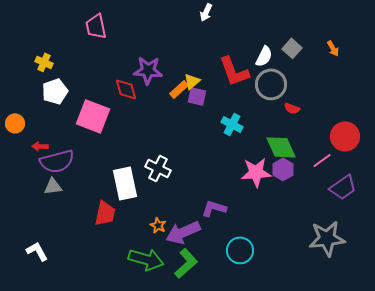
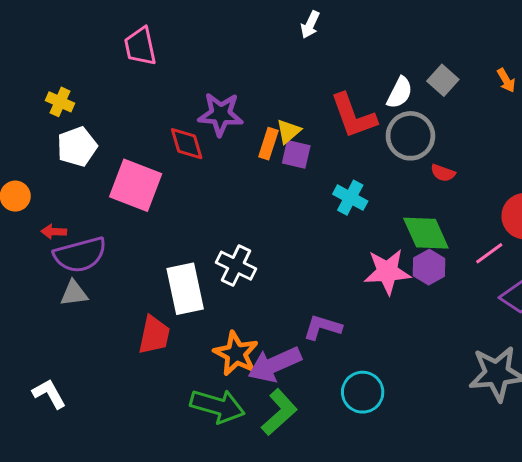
orange rectangle: (179, 89) -> (268, 144), turned -30
orange star: (158, 225) -> (236, 354), size x1.8

